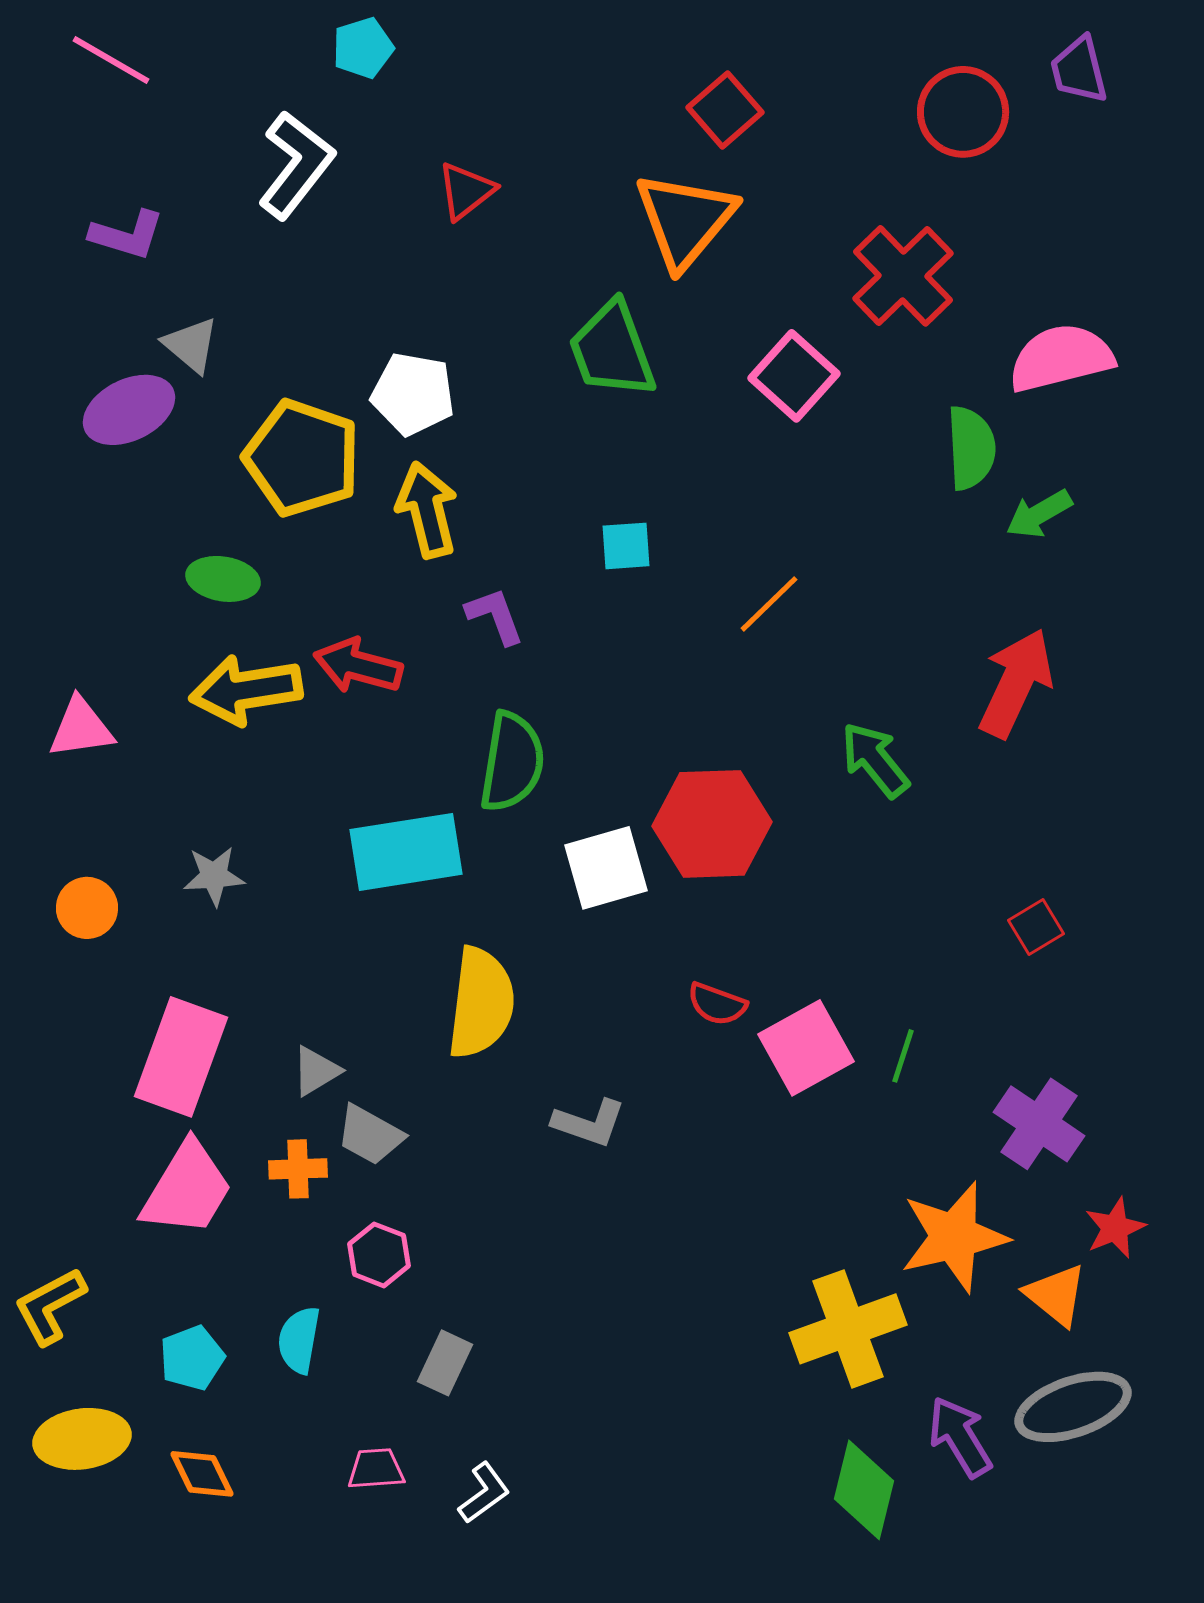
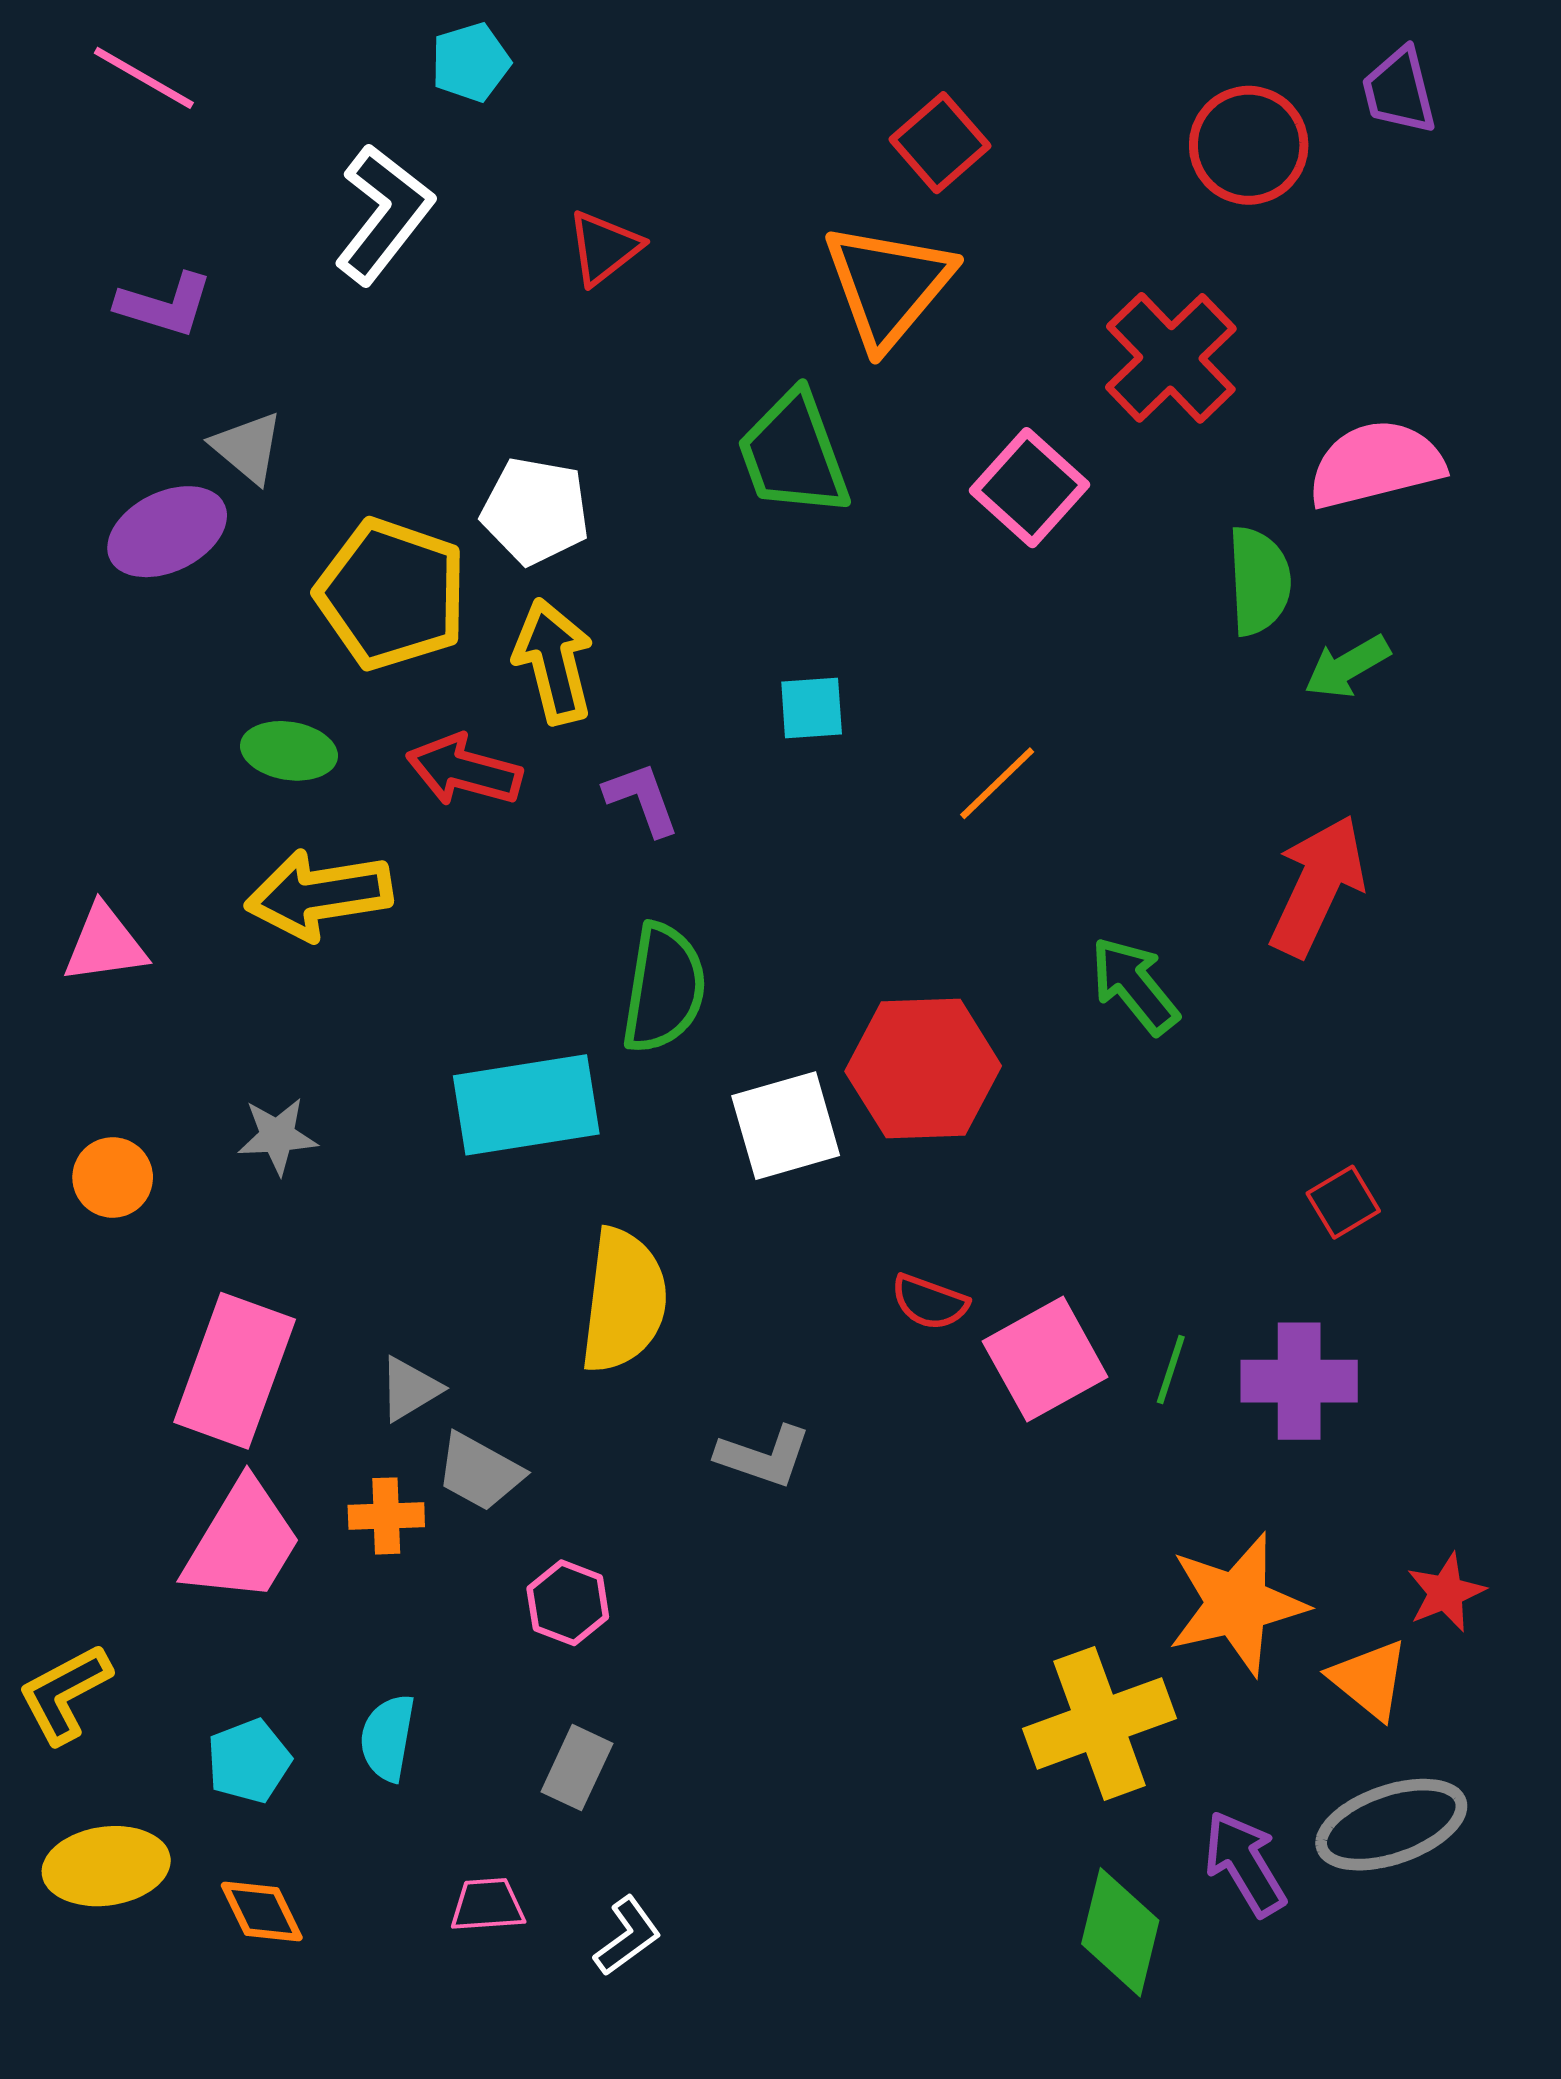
red arrow: (358, 666) -> (464, 770), moved
purple cross: (1039, 1124) -> (1299, 1381), moved, turned -34
pink hexagon: (379, 1255) -> (568, 1603), moved

